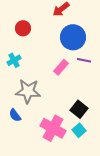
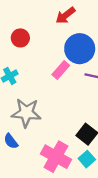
pink rectangle: (61, 67) -> (61, 70), moved

